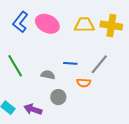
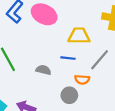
yellow trapezoid: (84, 25) -> (79, 36), moved
gray circle: (58, 97) -> (69, 95), moved

